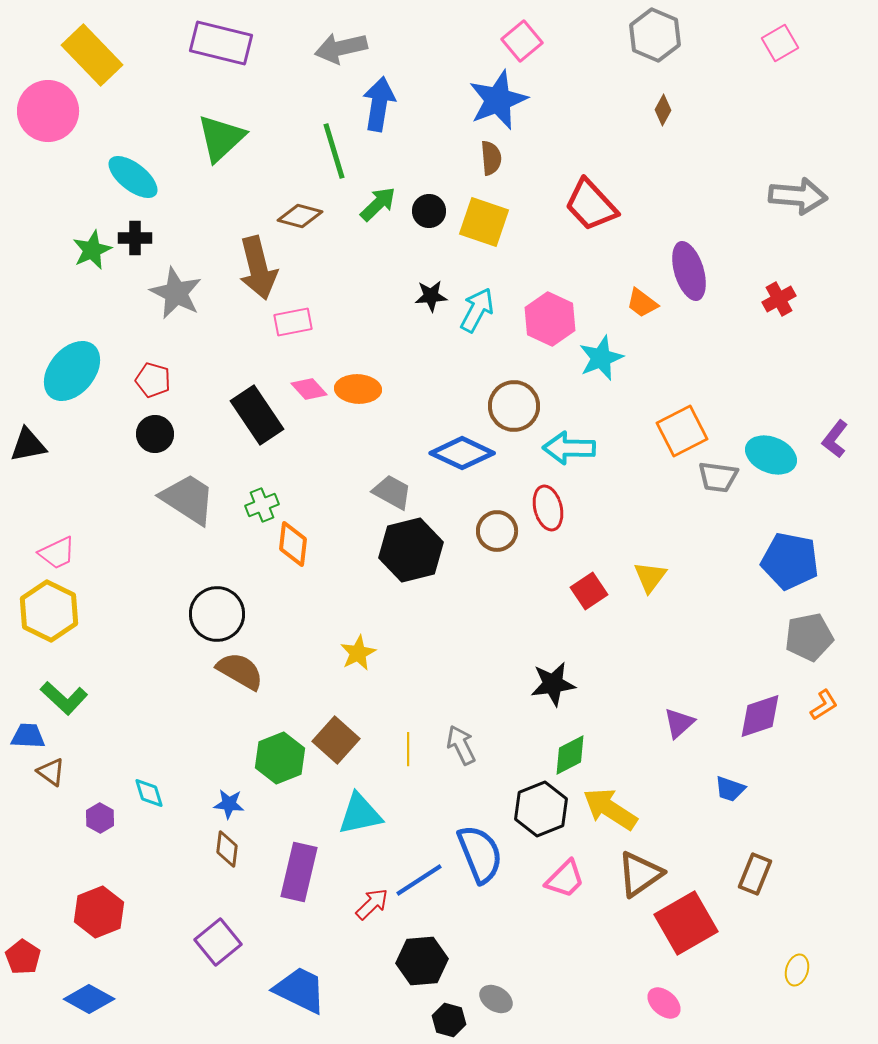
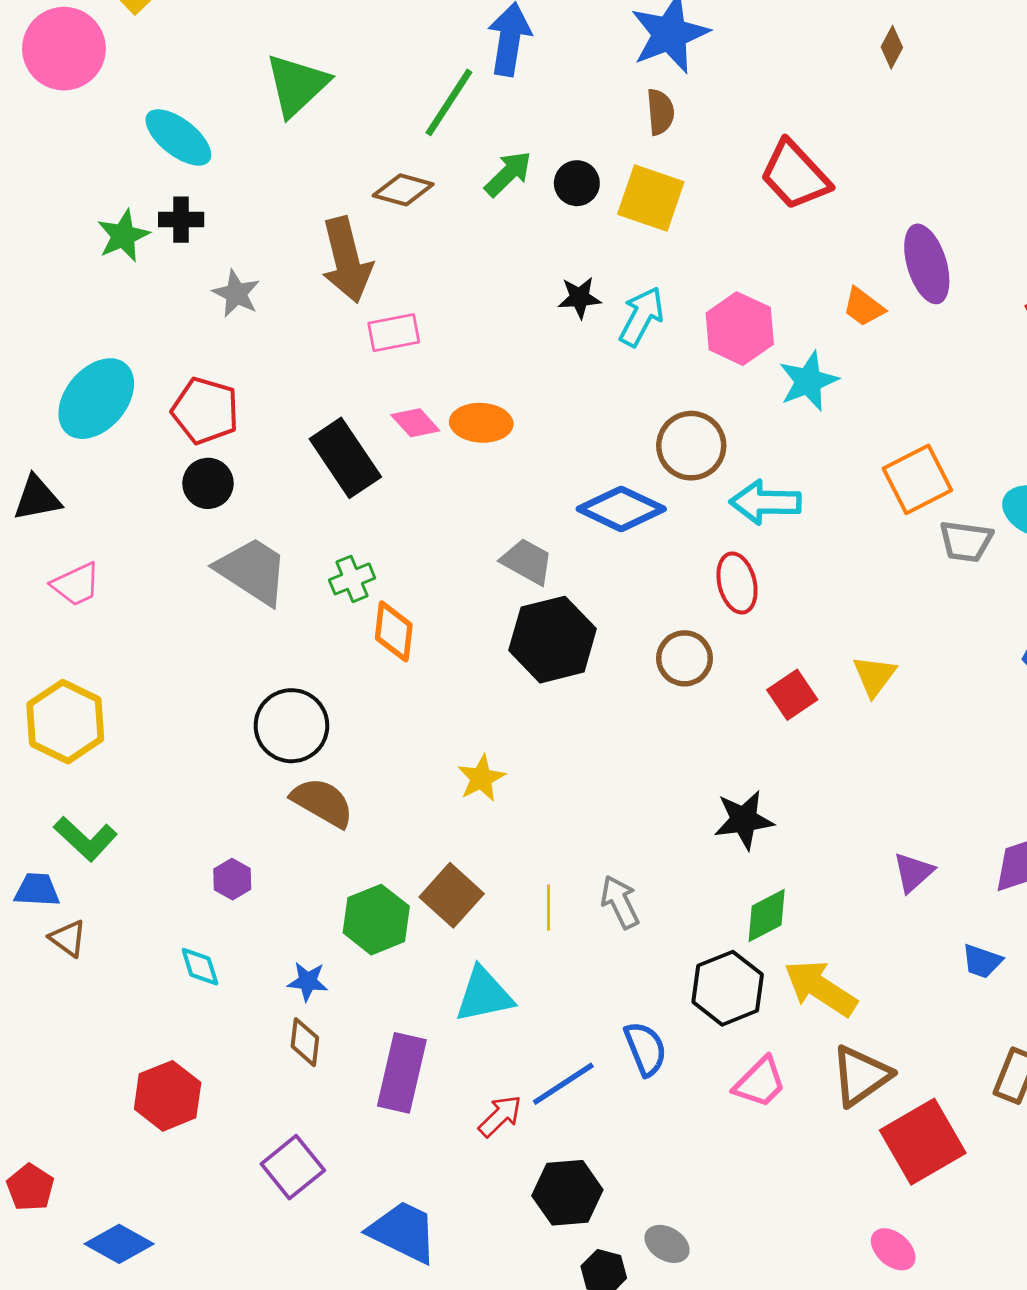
green line: (334, 151) -> (449, 102), turned 50
gray star: (176, 293) -> (236, 294), size x0.7
red pentagon: (153, 380) -> (205, 411), size x1.4
brown circle: (497, 531) -> (685, 658), moved
pink trapezoid: (57, 553) -> (76, 584), moved
purple hexagon: (100, 818) -> (232, 879), moved
blue semicircle: (480, 854) -> (645, 1049), size x0.7
red hexagon: (99, 912) -> (168, 1096), moved

